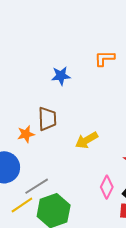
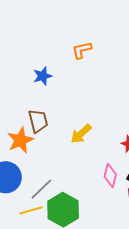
orange star: (26, 134) -> (20, 140), size x1.5
yellow line: (22, 205) -> (31, 210), turned 30

